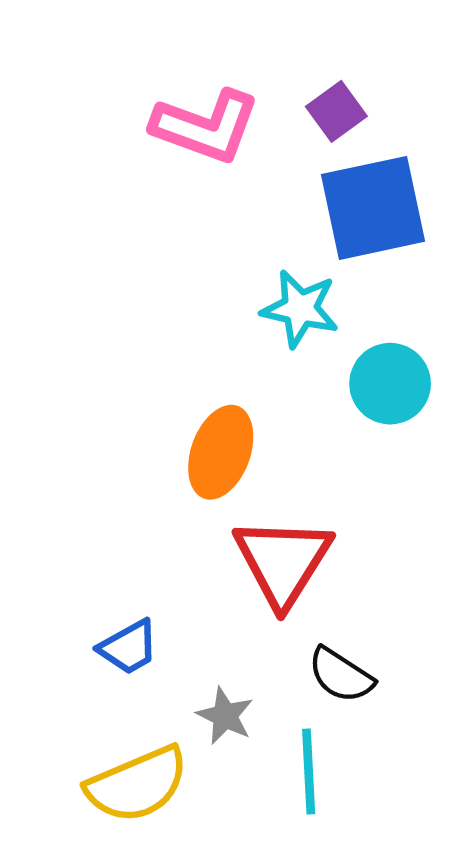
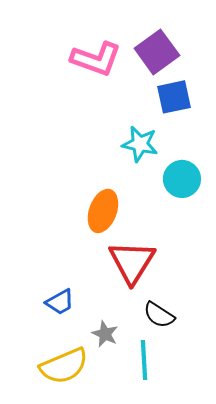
purple square: (336, 111) -> (157, 52), size x1.6
blue square: (373, 208) -> (174, 97), size x0.7

